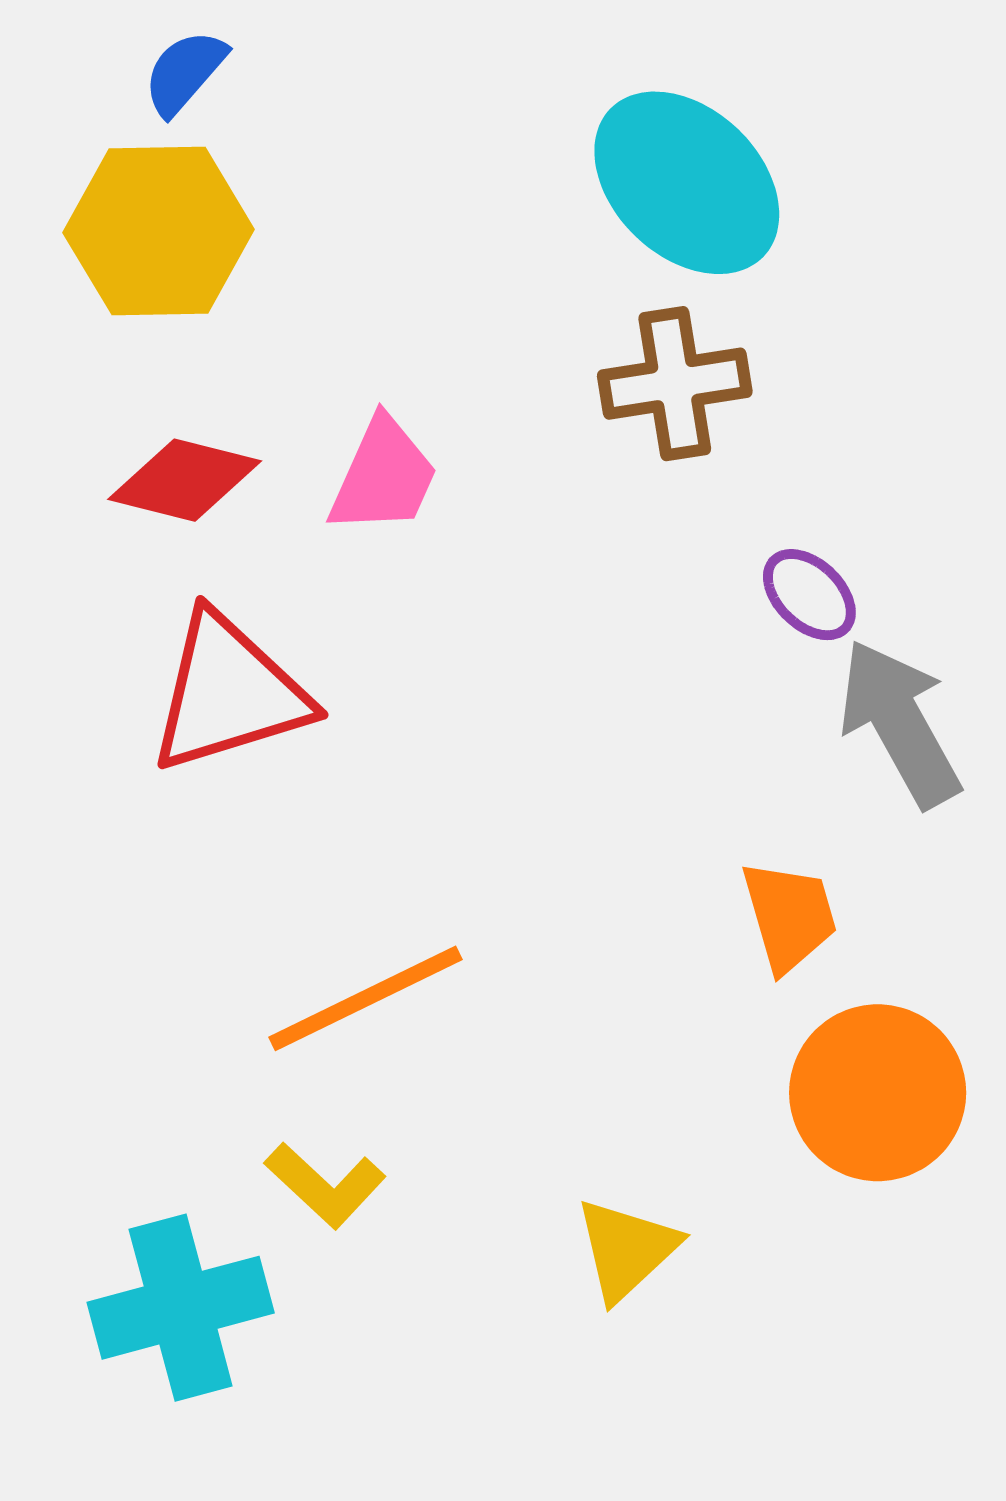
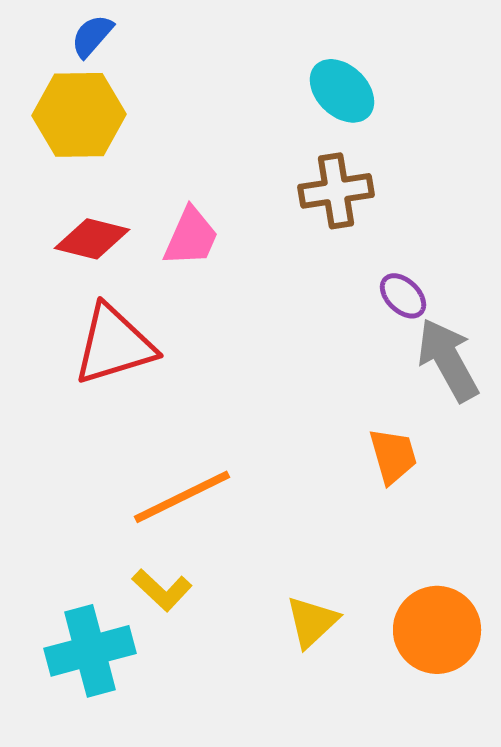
cyan ellipse: (687, 183) -> (342, 91), size x0.7
orange circle: (878, 1093) -> (437, 630), moved

